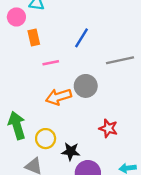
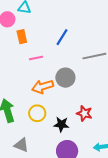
yellow circle: (46, 139) -> (37, 113), moved
black star: (71, 151) -> (61, 124), moved

